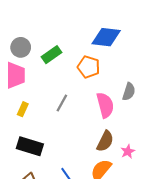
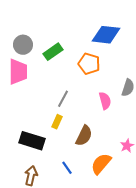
pink semicircle: (105, 105) -> (105, 101), size x0.7
yellow rectangle: (23, 109) -> (57, 122), moved
brown semicircle: (105, 141) -> (84, 136), moved

